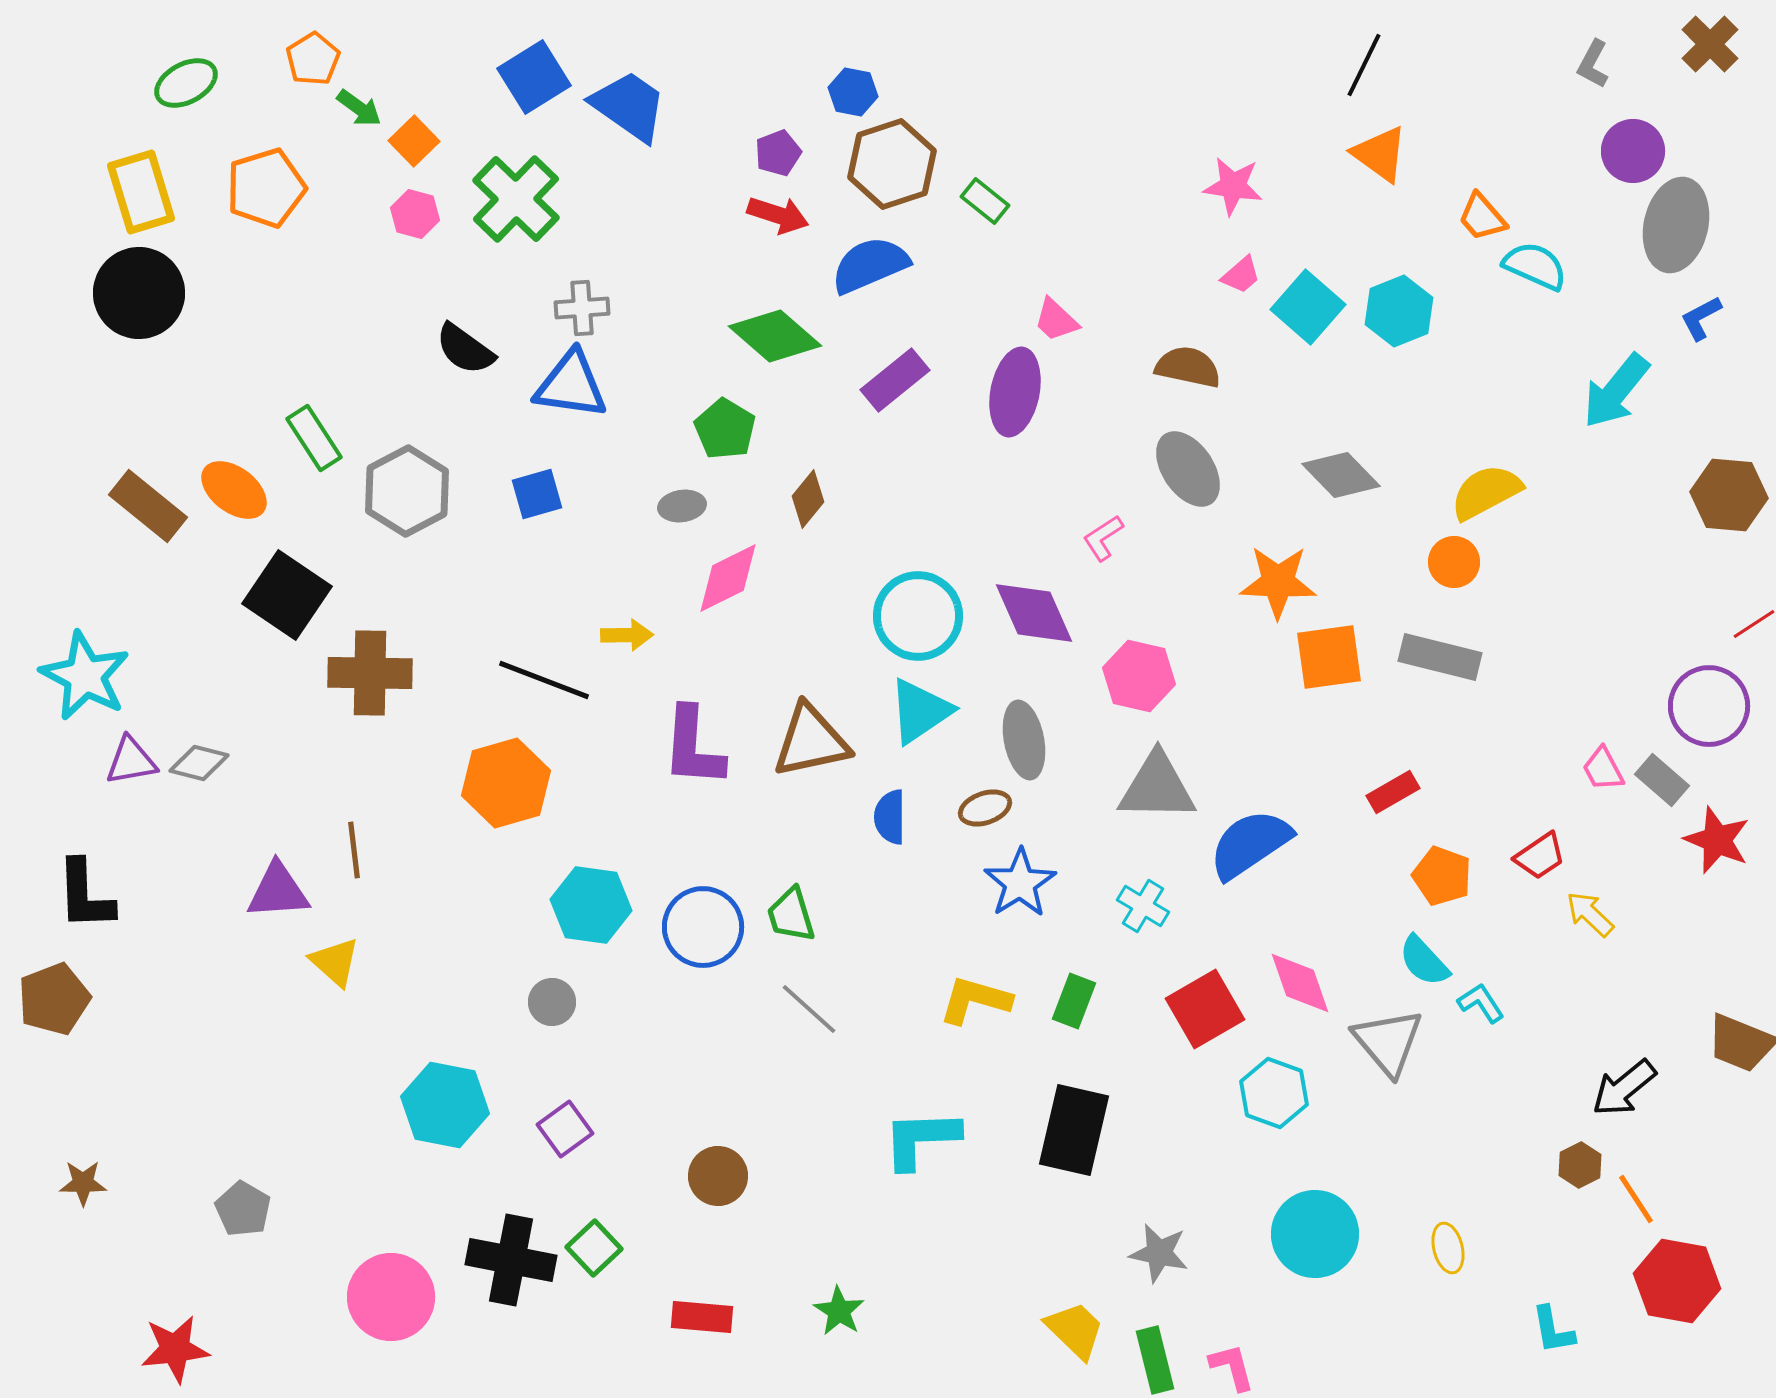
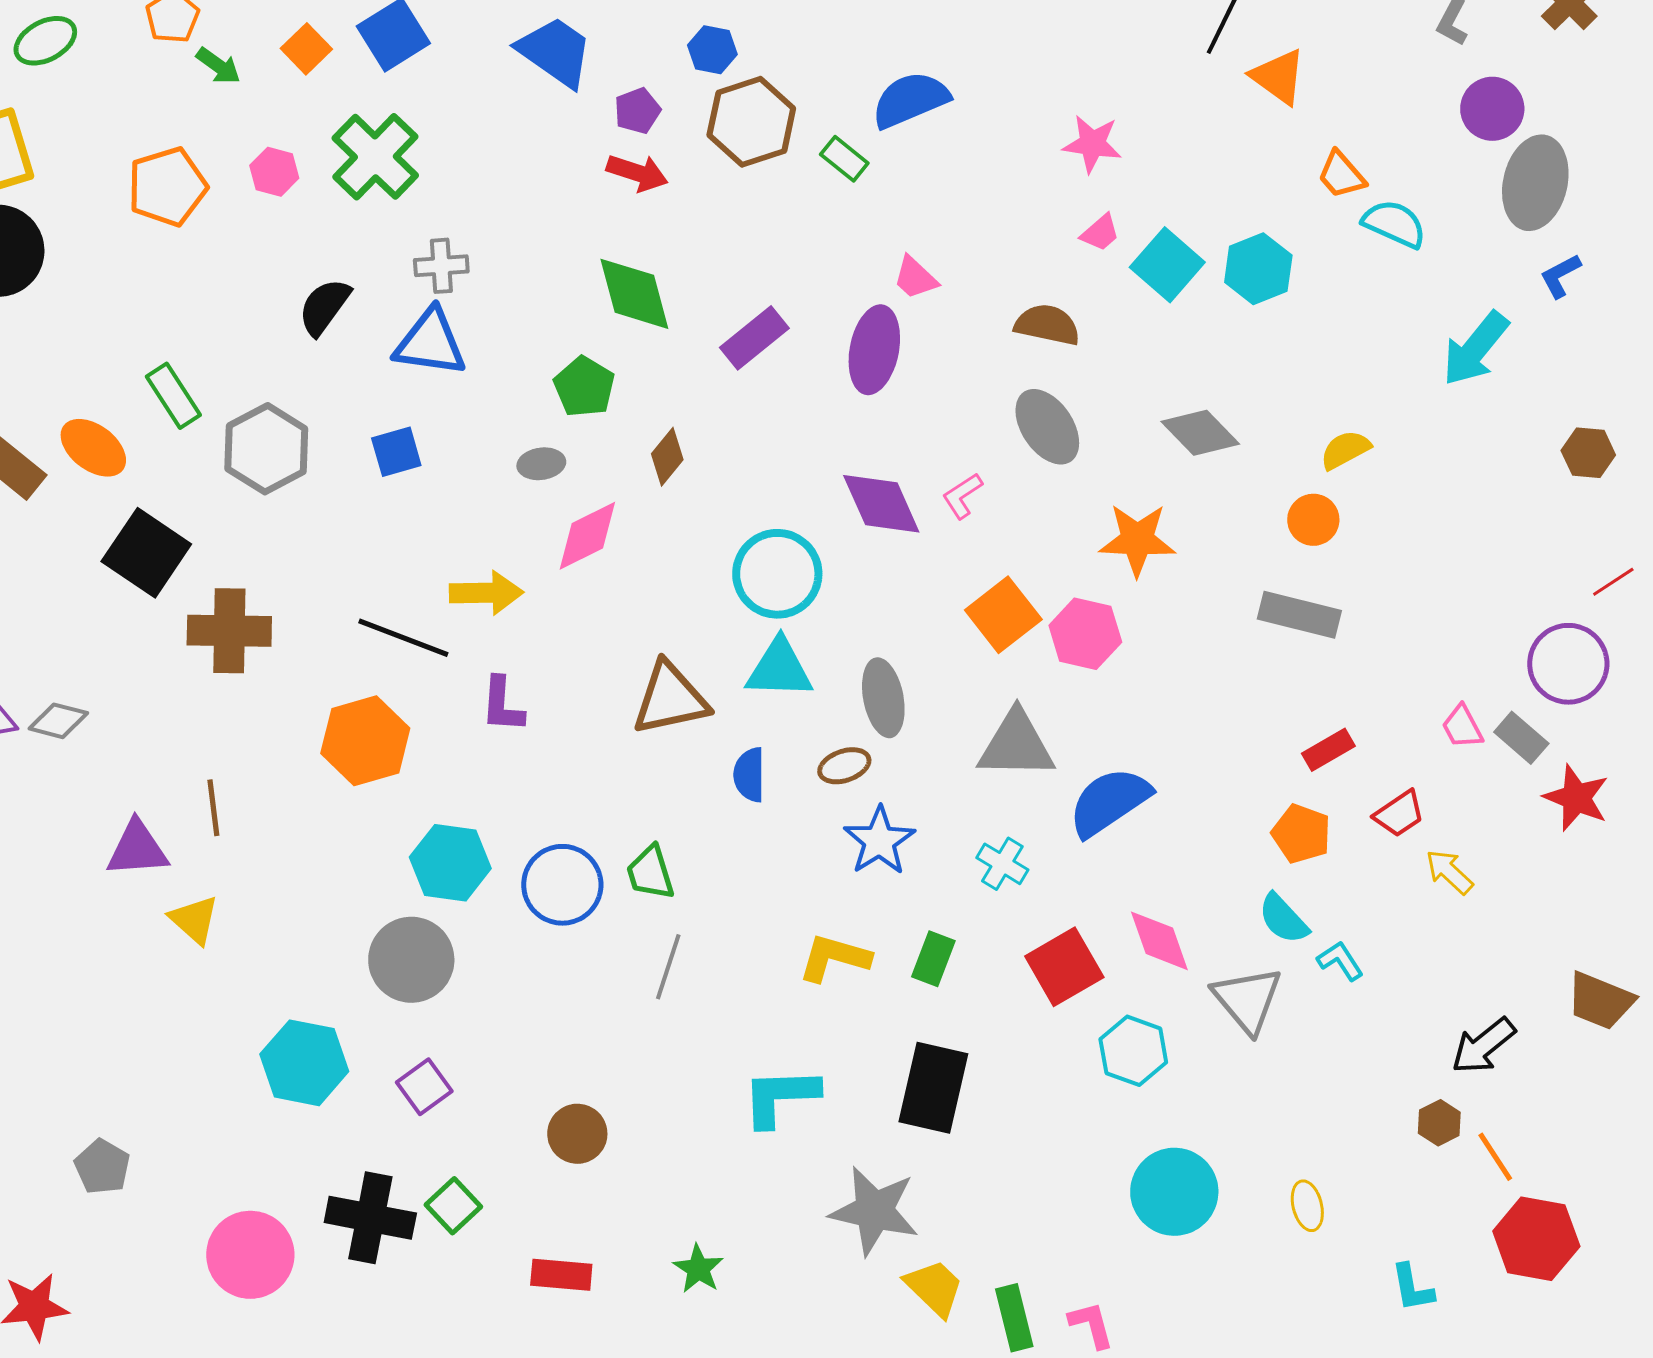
blue trapezoid: (629, 106) -> (555, 52), moved
orange square: (414, 141) -> (306, 49), moved
orange triangle: (1380, 154) -> (1278, 77), moved
orange pentagon: (266, 188) -> (167, 187), moved
blue semicircle: (870, 265) -> (910, 100), moved
green diamond: (775, 336) -> (634, 294), turned 34
black semicircle: (465, 349) -> (324, 307), turned 90
yellow semicircle: (1486, 492) -> (1345, 450), size x0.7
brown hexagon: (1729, 495) -> (1588, 453), size x0.7
purple diamond: (1034, 613) -> (881, 504), moved
yellow arrow: (627, 635) -> (486, 593), size x1.4
orange square: (1329, 657) -> (1003, 615), moved, turned -30
pink hexagon: (1139, 676) -> (1085, 634), moved
cyan triangle: (920, 711) -> (779, 669), turned 36
purple L-shape: (693, 747) -> (502, 705), moved, size x0.7
red rectangle: (1393, 792) -> (1328, 750), moved
gray circle: (552, 1002) -> (411, 960), size x1.8
gray line: (809, 1009) -> (668, 967), turned 66
gray star: (1159, 1253) -> (874, 1211), moved, size x1.5

